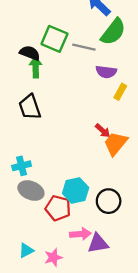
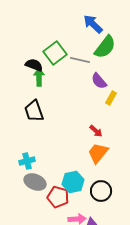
green square: (54, 39) -> (55, 53), turned 30
purple semicircle: (106, 72) -> (99, 81), turned 42
orange trapezoid: (116, 143) -> (98, 153), moved

